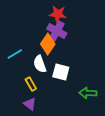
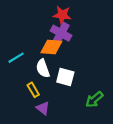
orange diamond: (48, 44) -> (51, 47), turned 60
green arrow: (88, 93) -> (94, 99), turned -42
purple triangle: (30, 104) -> (43, 108), moved

